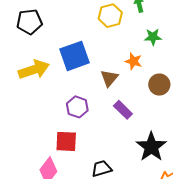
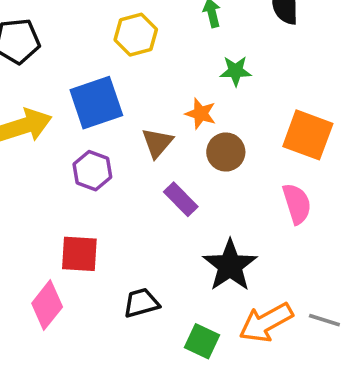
yellow hexagon: (110, 16) -> (136, 35), moved
brown circle: (159, 85) -> (226, 152), moved
purple hexagon: (77, 107) -> (92, 171), moved

